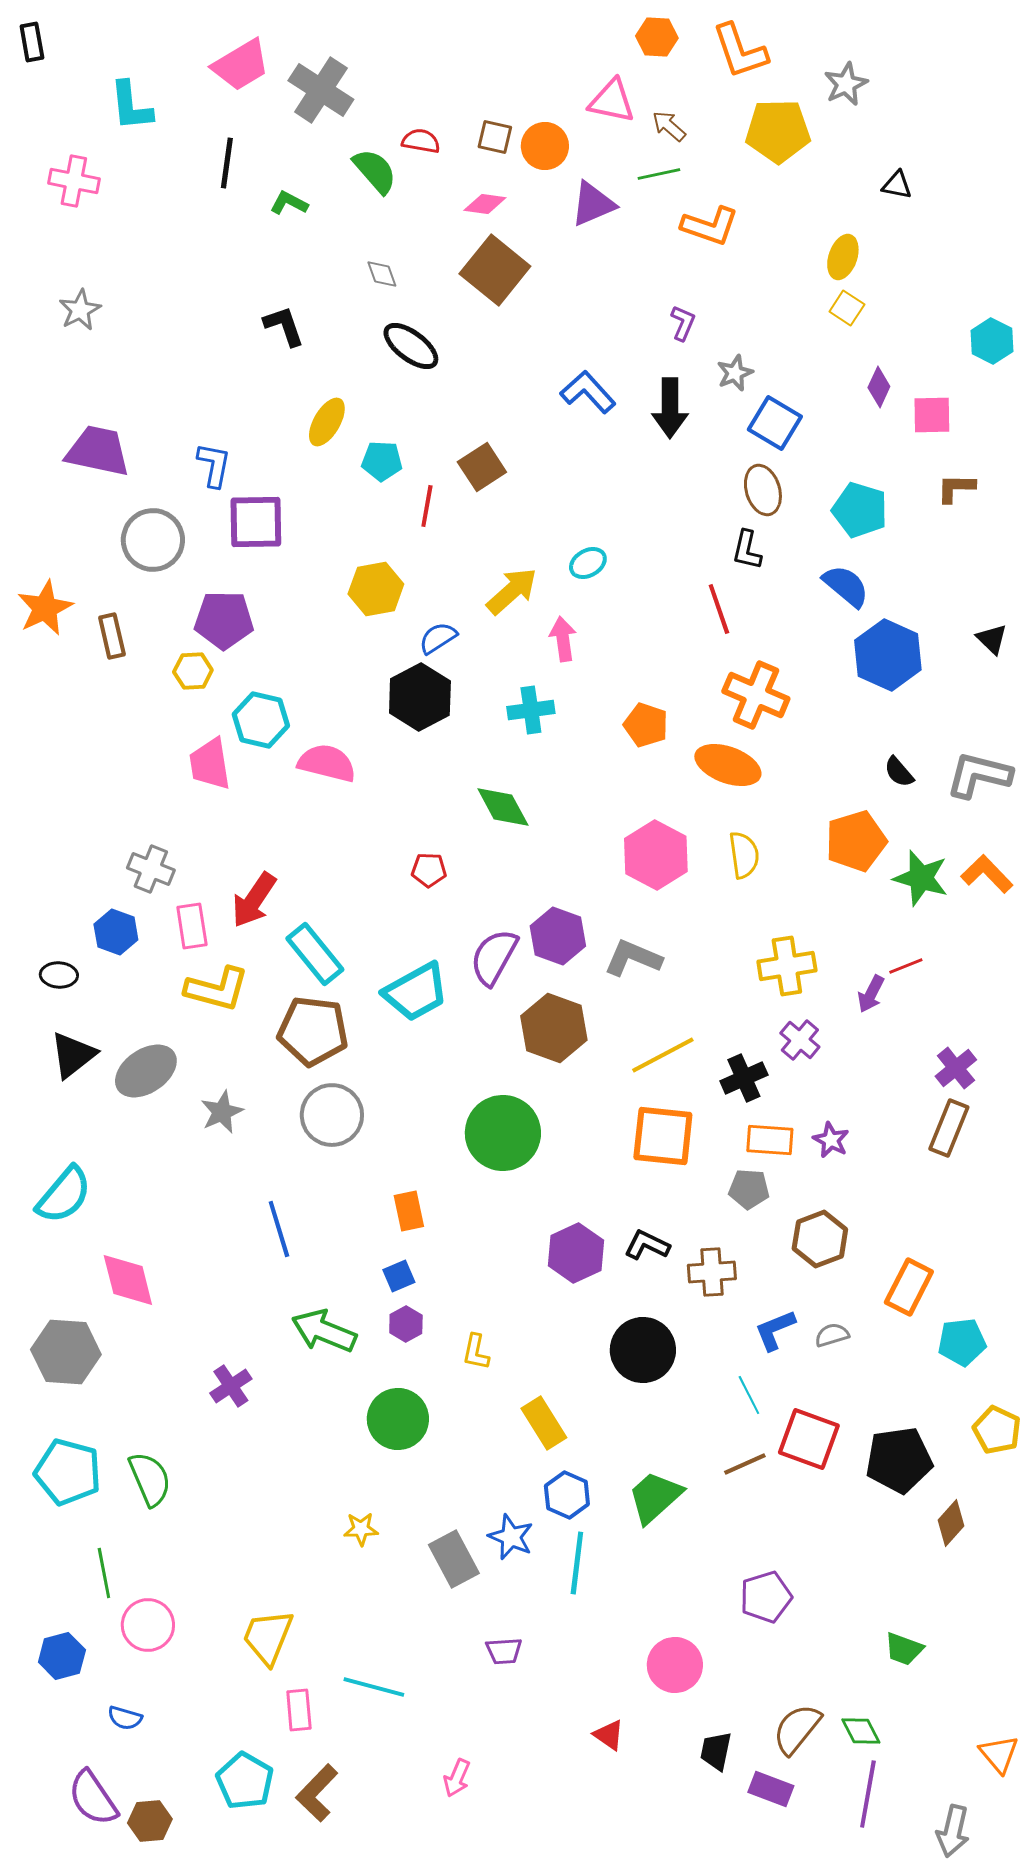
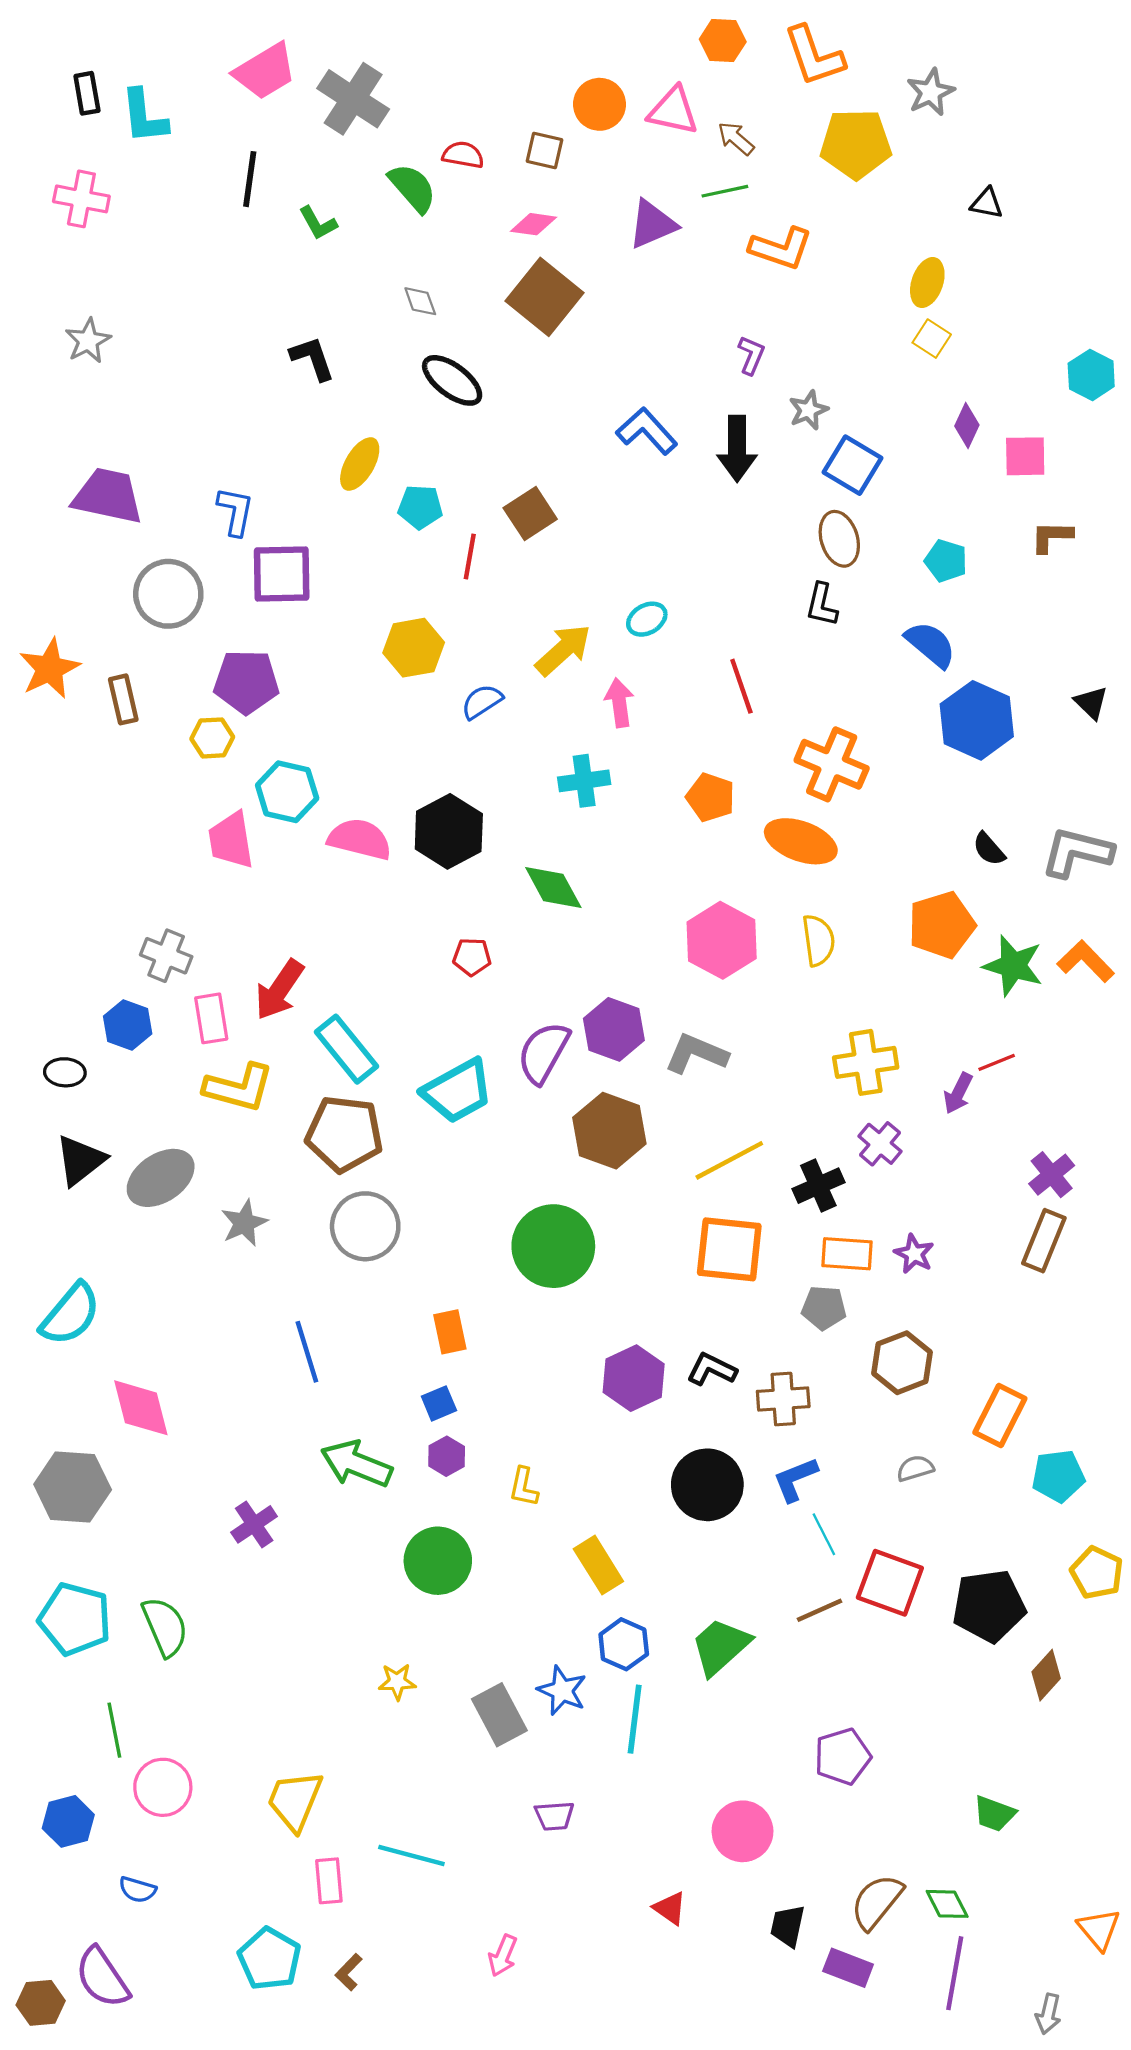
black rectangle: (32, 42) -> (87, 93), moved
orange circle: (545, 146) -> (600, 104), moved
green L-shape: (289, 203) -> (318, 223), turned -147
cyan pentagon: (860, 510) -> (946, 561), size x0.7
red line: (719, 609) -> (741, 686), moved
black hexagon: (420, 697) -> (449, 831), moved
blue L-shape: (775, 1330) -> (795, 1479), moved
brown L-shape: (317, 1793) -> (349, 1972), size x0.6
brown hexagon: (150, 1821) -> (41, 2003), moved
gray arrow: (953, 1831) -> (1048, 2014), size x0.7

